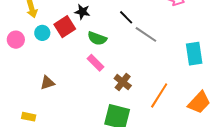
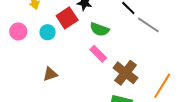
cyan circle: (42, 33) -> (48, 32), moved
brown cross: (123, 82) -> (126, 73), size x1.4

